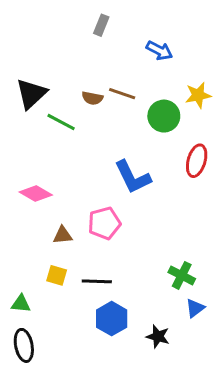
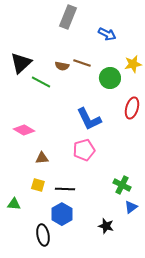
gray rectangle: (101, 25) -> (68, 17), size x1.6
pink pentagon: (104, 223) -> (84, 150), moved
blue hexagon: (112, 319) -> (62, 214), moved
black ellipse: (24, 345) -> (43, 235), moved

